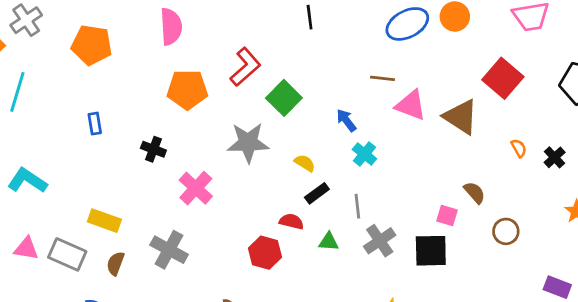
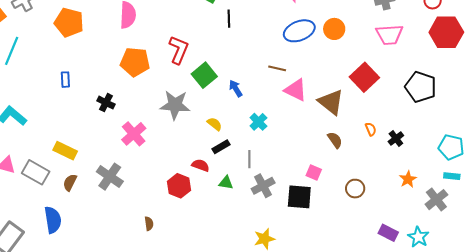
red L-shape: (245, 67) -> (179, 50), turned -32
blue arrow: (346, 120) -> (236, 88), moved
brown semicircle: (475, 193) -> (335, 140), moved

